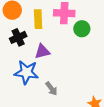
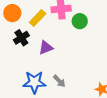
yellow rectangle: (38, 19) -> (38, 18), turned 54
blue star: (26, 72) -> (34, 82), moved

